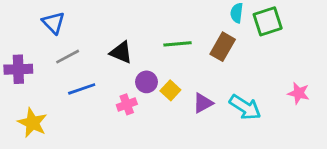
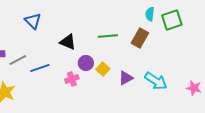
blue triangle: (54, 23) -> (33, 21), moved
gray line: (68, 57) -> (18, 60), moved
pink star: (299, 93) -> (194, 88), moved

